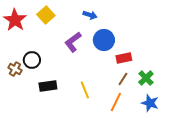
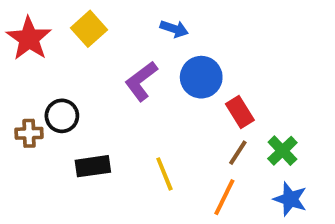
red rectangle: (124, 58) -> (240, 112), turned 70
brown cross: (15, 69) -> (29, 133), turned -32

